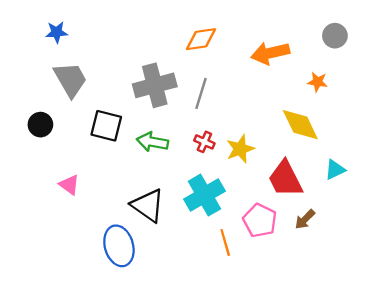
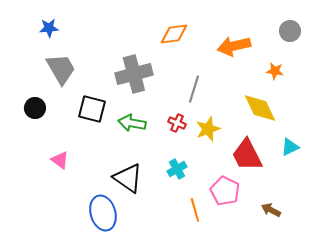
gray line: (201, 93) -> (194, 89), moved
cyan cross: (204, 195) -> (177, 169), size x0.6
brown arrow: (305, 219) -> (271, 210), moved, turned 72

